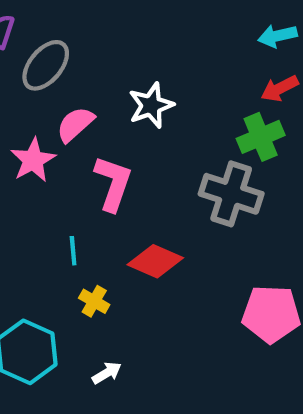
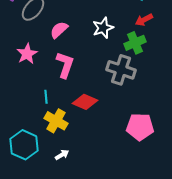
white star: (151, 105) -> (103, 28), moved
pink semicircle: (75, 124) -> (59, 30), moved
yellow cross: (94, 301) -> (56, 121), size x1.6

